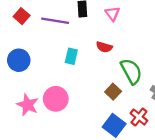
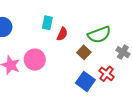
red semicircle: (104, 47) -> (62, 34), moved, turned -80
green semicircle: (131, 71) -> (99, 35), turned 100

